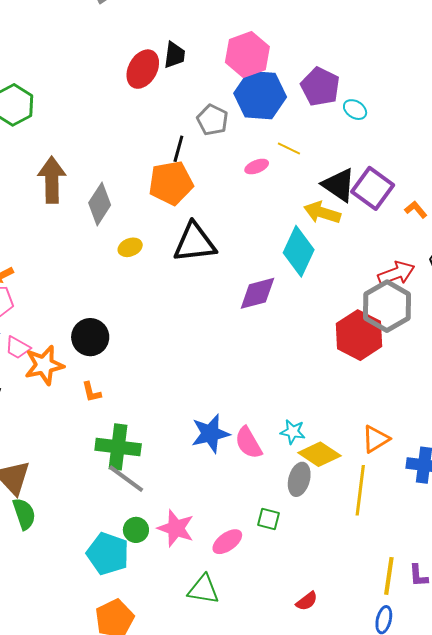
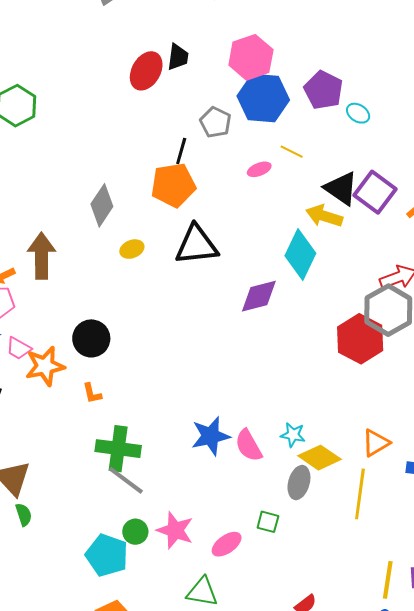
brown arrow: (52, 180) -> (41, 256), moved
green semicircle: (24, 514) -> (24, 515), size x0.7

